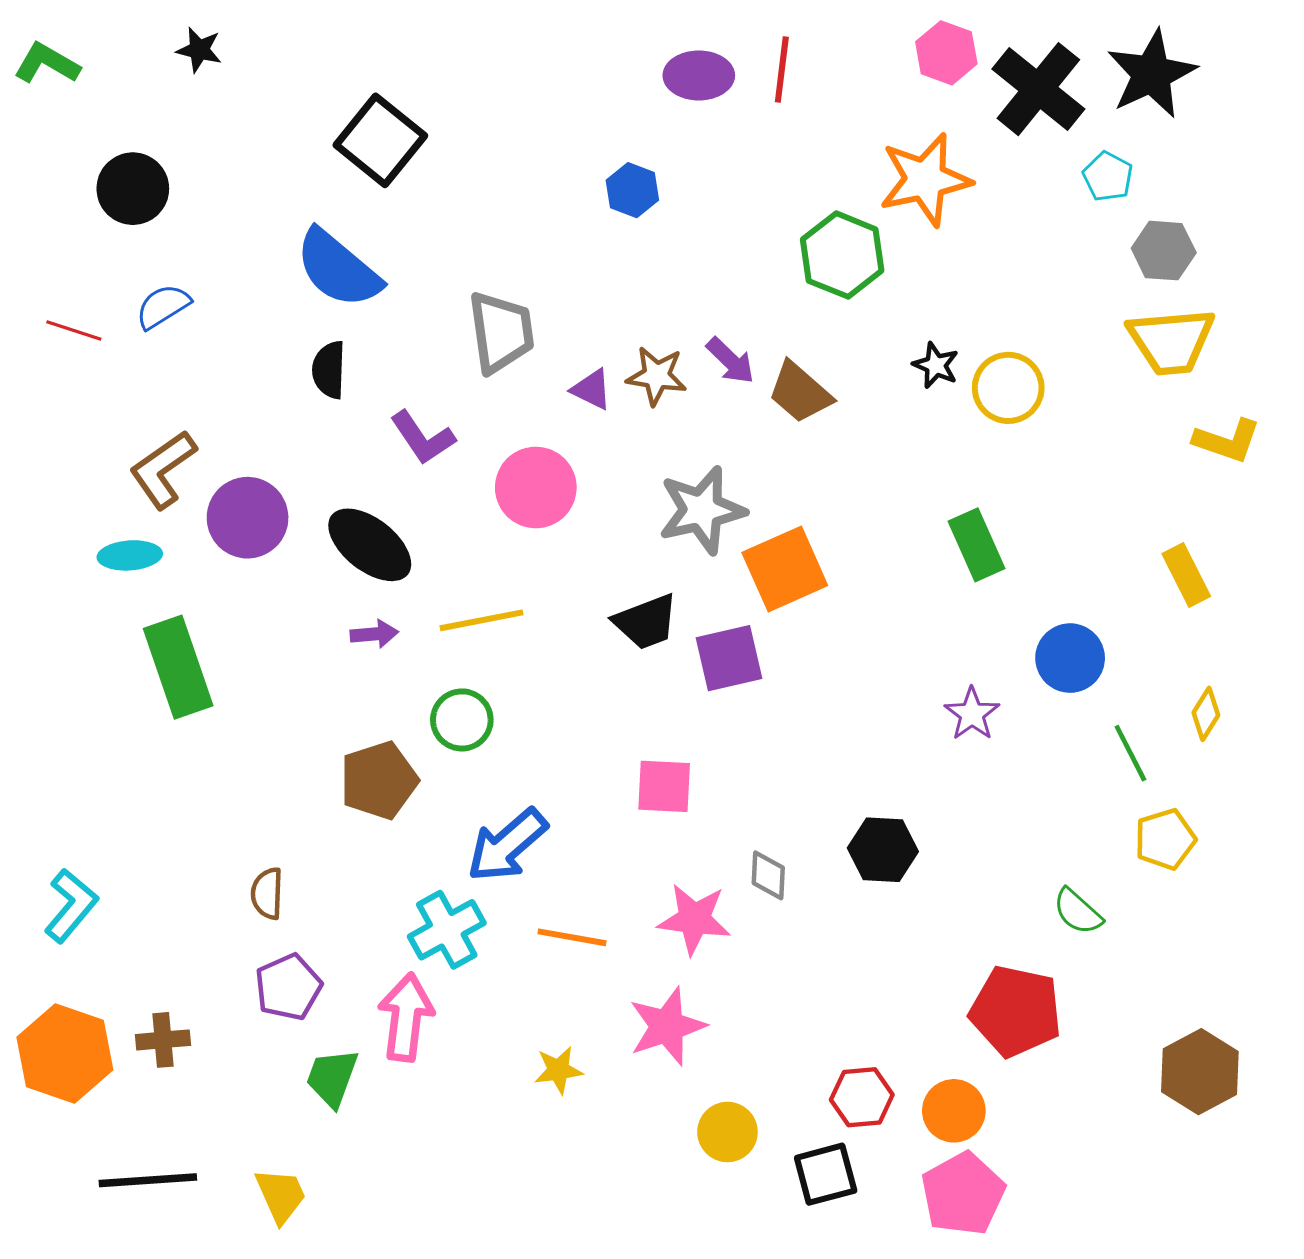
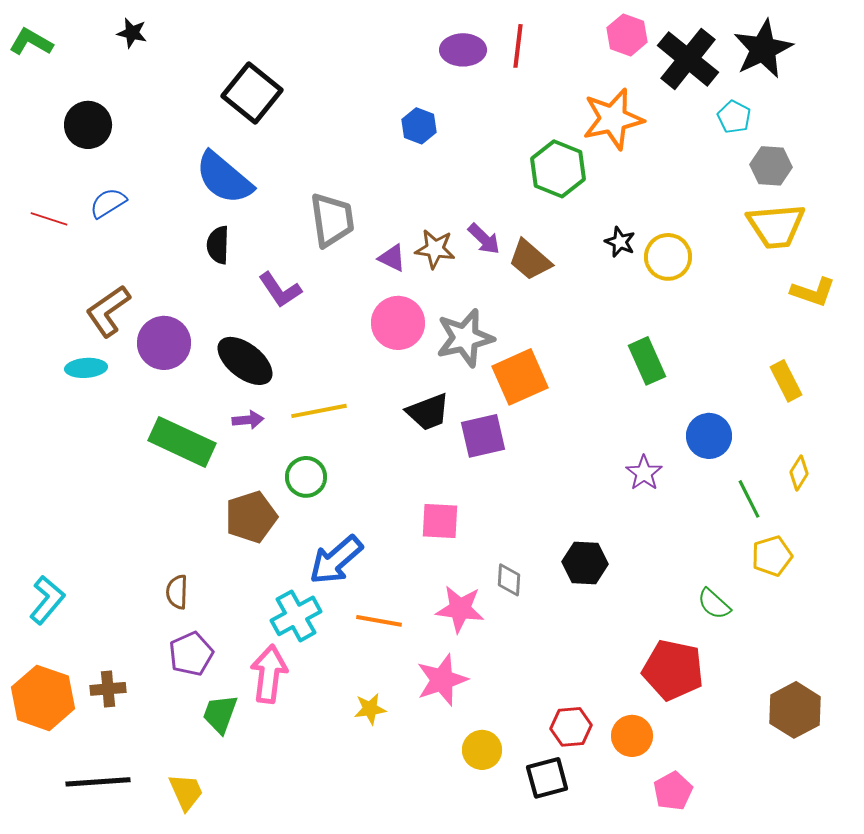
pink circle: (536, 488) -> (398, 323), moved
green rectangle: (178, 667) -> (182, 442), moved, turned -46
pink pentagon: (963, 1194) -> (673, 791), moved, size x0.7

